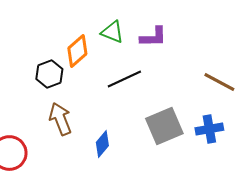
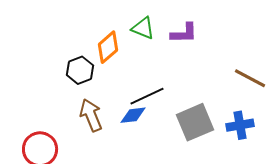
black line: (124, 79) -> (147, 96), moved
blue diamond: (102, 144) -> (133, 115), moved, turned 44

